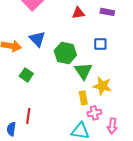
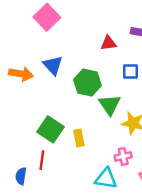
red triangle: (78, 13) -> (108, 43), moved
green square: (26, 75) -> (51, 129), moved, size x1.5
yellow rectangle: (83, 98) -> (79, 138), moved

